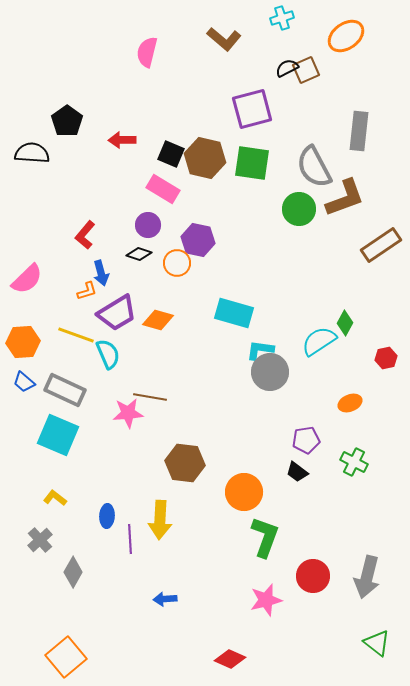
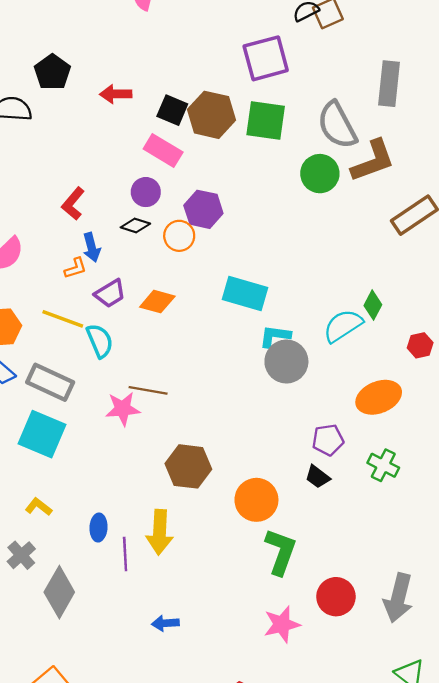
purple trapezoid: (117, 313) -> (110, 293), size x0.7
orange ellipse: (350, 403) -> (379, 397), size x1.6
gray diamond: (73, 572) -> (59, 592), size x1.4

